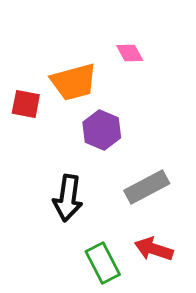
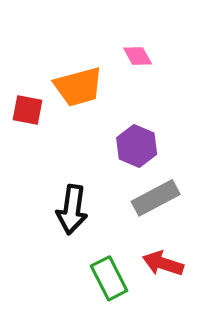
purple hexagon: (102, 130) -> (137, 146), moved

